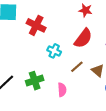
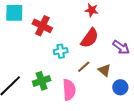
cyan cross: (54, 51) -> (61, 51), turned -32
pink semicircle: (62, 90) -> (69, 90), size x1.5

